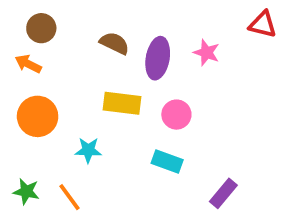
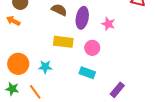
pink star: (206, 53) -> (108, 24), moved
orange circle: (38, 116) -> (18, 64), moved

